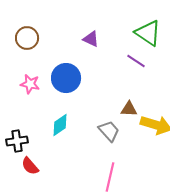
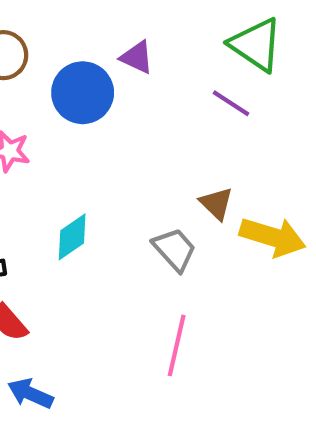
blue circle: (66, 78) -> (83, 93), moved
brown triangle: (129, 109) -> (216, 203), turned 42

